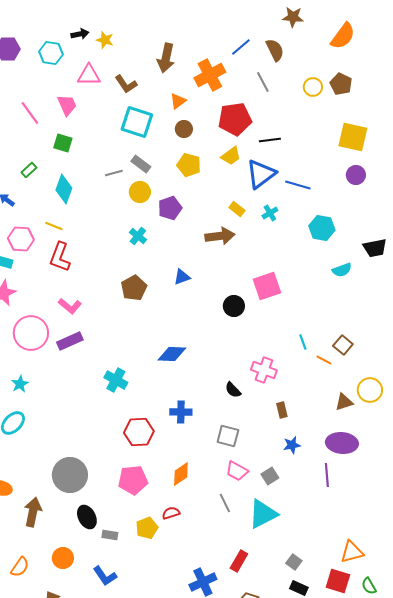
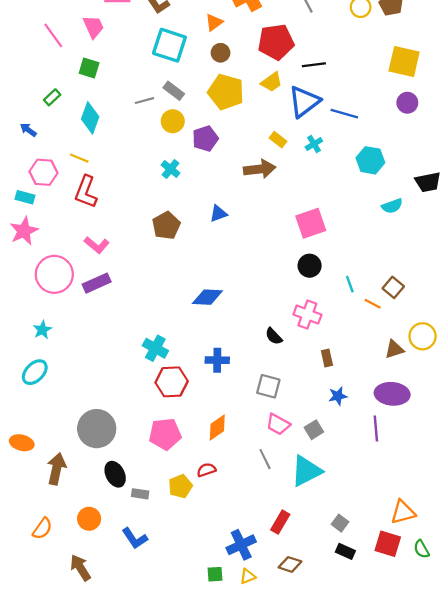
yellow pentagon: (189, 165) -> (226, 92), size x1.4
black circle: (234, 306) -> (310, 266), moved
cyan cross: (116, 380) -> (155, 348), moved

